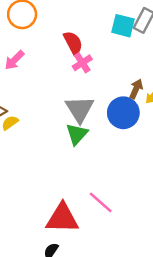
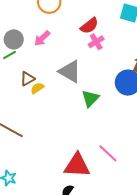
red semicircle: (73, 43) -> (89, 26), turned 78
gray triangle: (80, 109) -> (70, 71), moved, turned -30

